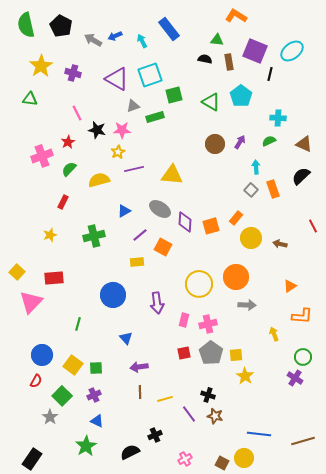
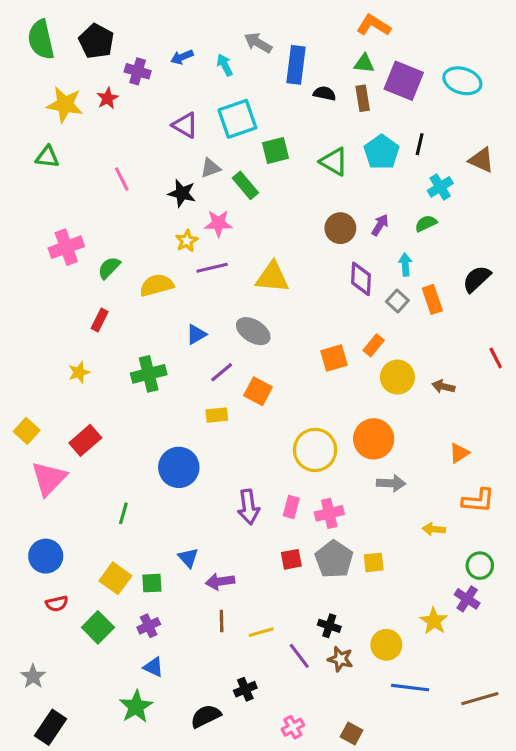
blue rectangle: (169, 29) -> (296, 65), moved, turned 45
gray arrow: (93, 40) -> (258, 43), moved
green triangle: (217, 40) -> (364, 63), moved
cyan ellipse: (292, 51) -> (462, 81), turned 55
yellow star: (41, 66) -> (65, 105), turned -30
purple cross: (73, 73) -> (138, 71), moved
black line: (270, 74) -> (420, 144), moved
purple triangle: (117, 79) -> (185, 125), size x0.7
green rectangle: (155, 117) -> (245, 185), turned 66
cyan cross: (278, 118) -> (440, 187), turned -35
black star: (97, 130) -> (182, 193), moved
pink star: (122, 130) -> (218, 223), moved
red star: (68, 142) -> (107, 98), moved
brown triangle: (304, 144) -> (481, 160), moved
purple diamond: (185, 222) -> (361, 279), moved
red rectangle: (54, 278) -> (85, 440), turned -36
purple arrow: (157, 303) -> (248, 507), moved
yellow arrow: (274, 334) -> (434, 529), turned -64
blue triangle: (126, 338) -> (188, 558), moved
blue circle: (42, 355) -> (46, 556), moved
yellow star: (245, 376) -> (434, 621), moved
red semicircle: (36, 381) -> (57, 604), turned 48
gray star: (50, 417) -> (33, 677), moved
yellow circle: (244, 458) -> (386, 645), moved

